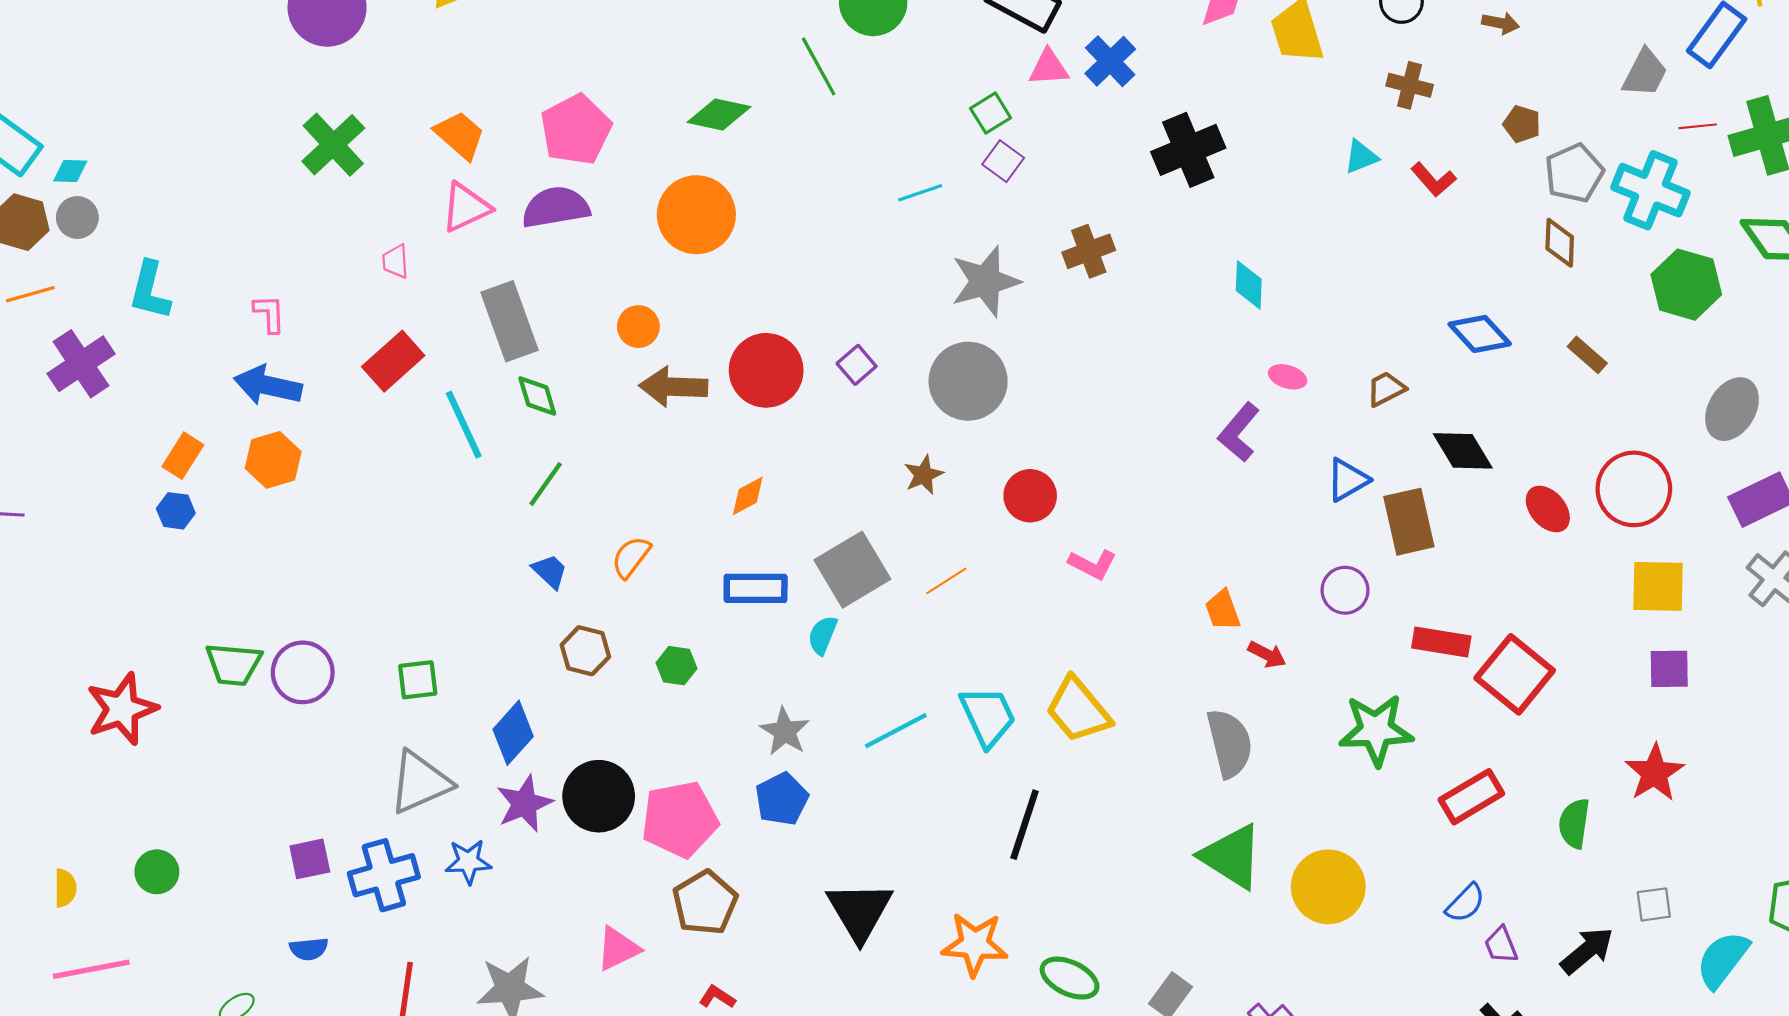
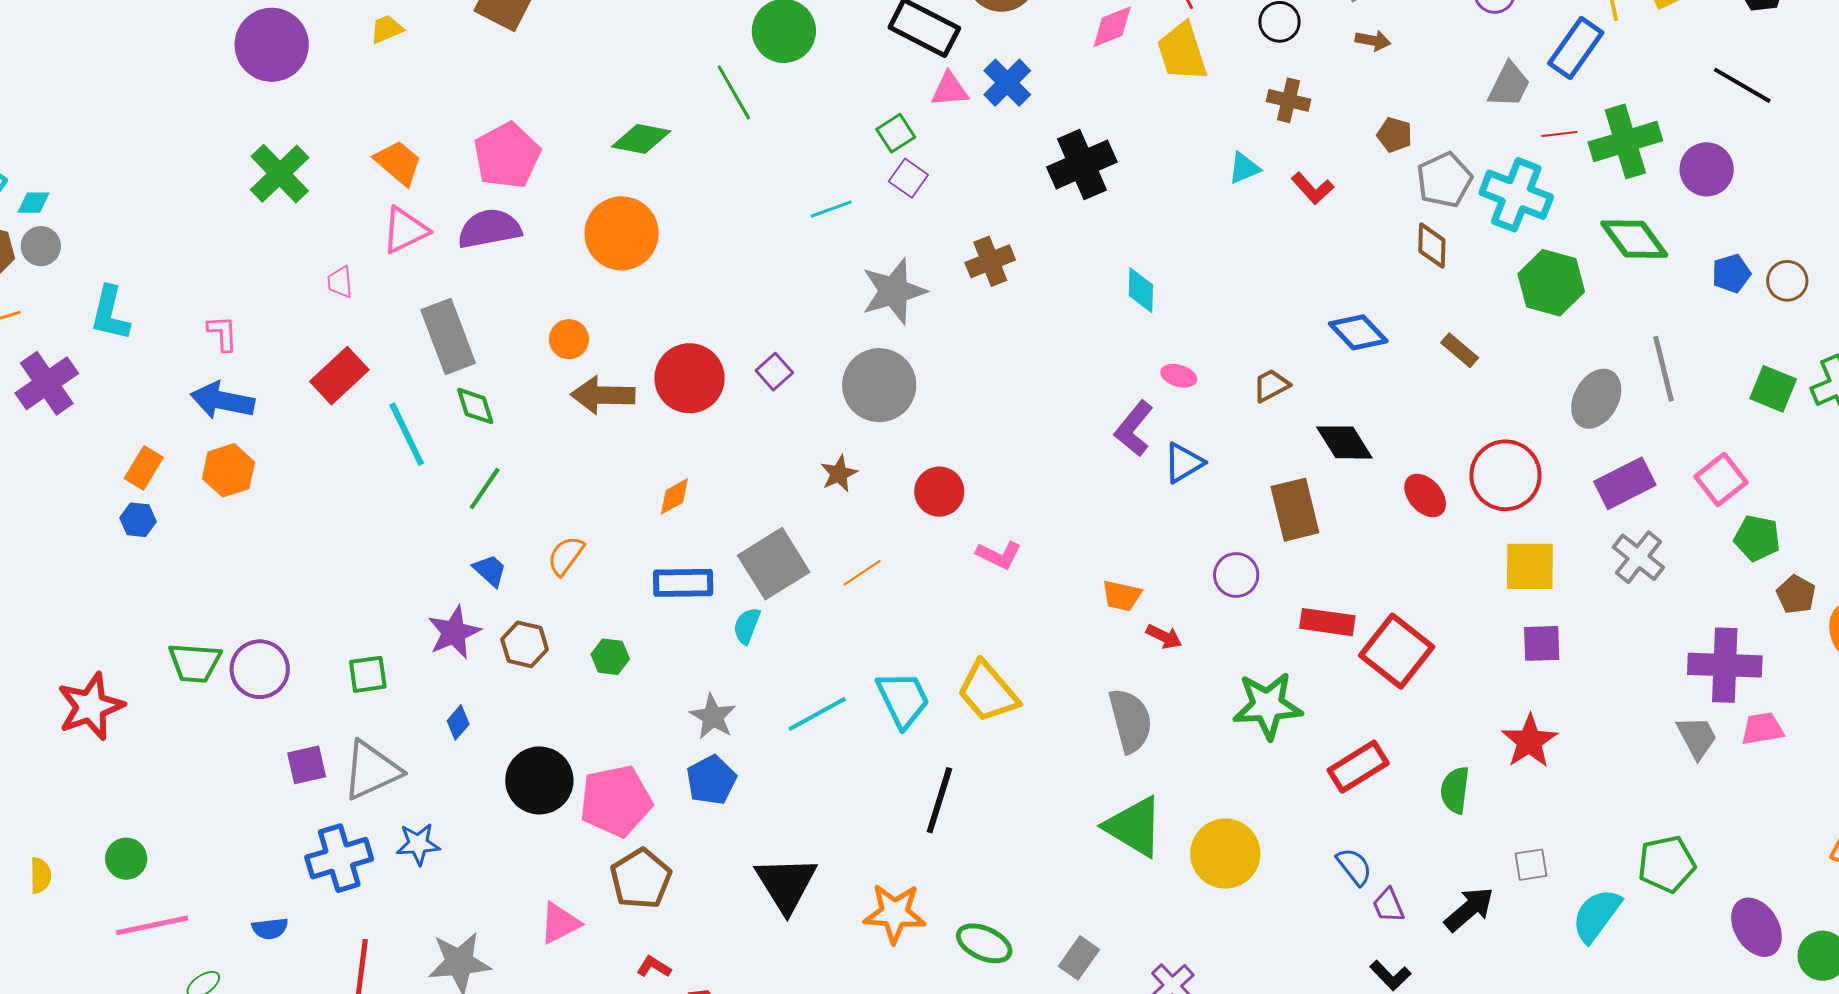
blue triangle: (1348, 480) -> (1184, 463), moved
orange trapezoid: (1223, 610) -> (1122, 596), turned -57
blue diamond: (513, 733) -> (458, 722), size x0.6
purple star: (524, 804) -> (454, 632), moved
purple square: (310, 859) -> (307, 765), moved
blue semicircle: (1465, 903) -> (1354, 867), turned -81
pink line: (91, 969) -> (152, 925), moved

